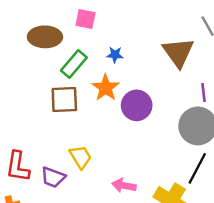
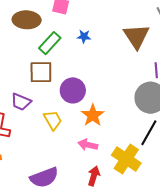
orange star: (106, 88) -> (93, 115), moved
purple circle: (137, 105) -> (73, 90), moved
purple trapezoid: (53, 177) -> (21, 102), moved

